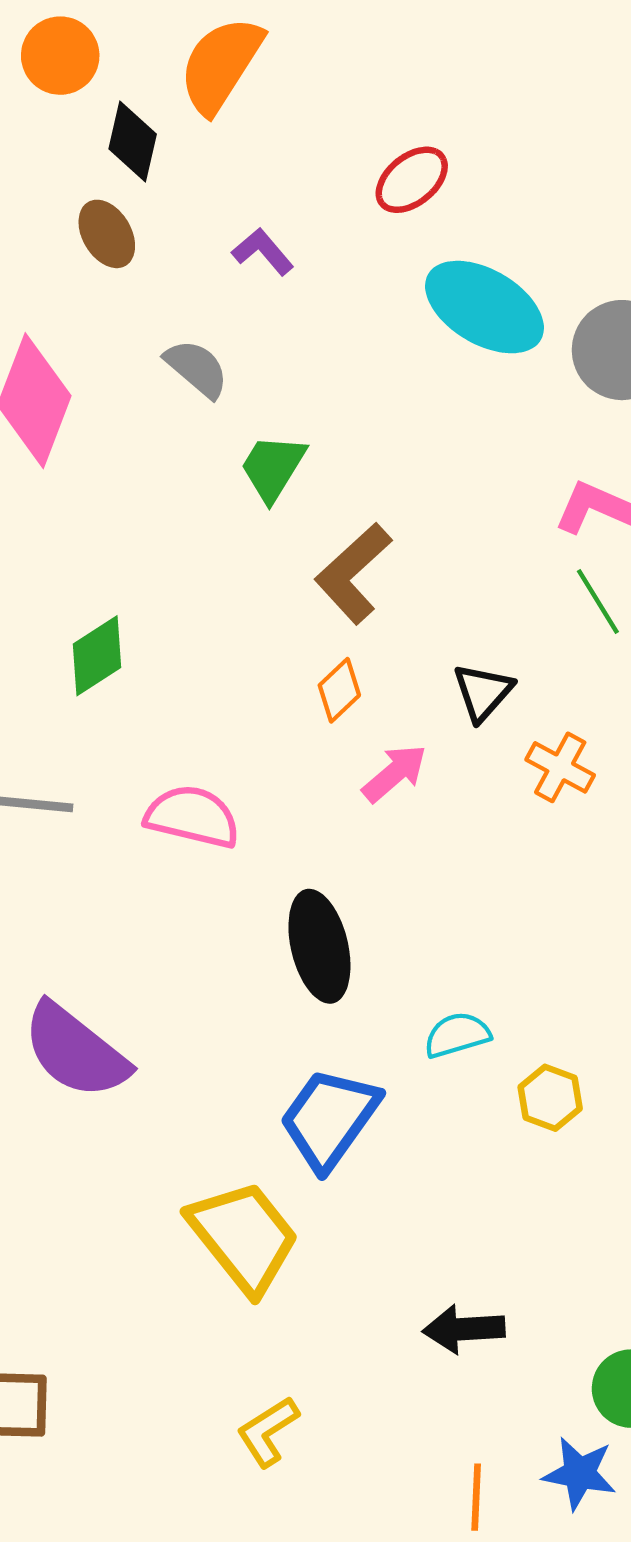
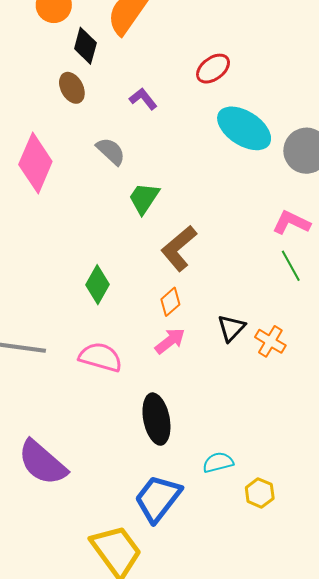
green diamond: (97, 656) -> (98, 285), moved, turned -30
black triangle: (483, 692) -> (231, 328), moved
pink arrow: (394, 773) -> (170, 341), moved

